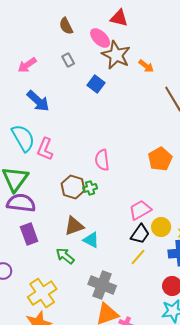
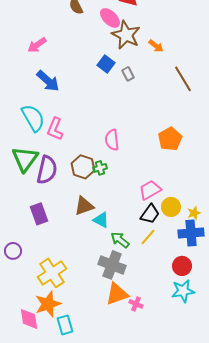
gray rectangle: (68, 60) -> (128, 74), moved
purple semicircle: (21, 203) -> (47, 170), moved, turned 96
green arrow: (65, 256) -> (120, 240), moved

